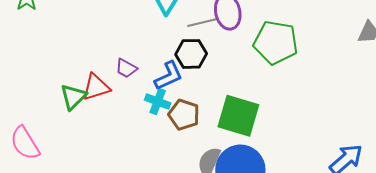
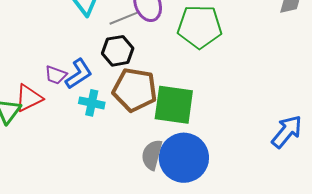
blue L-shape: (169, 76) -> (79, 74), moved
brown pentagon: (184, 115) -> (135, 90), moved, size x1.4

